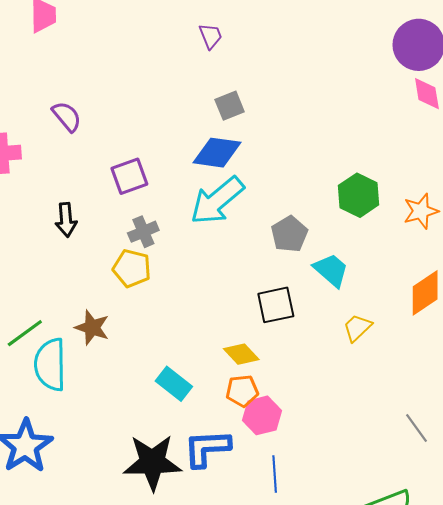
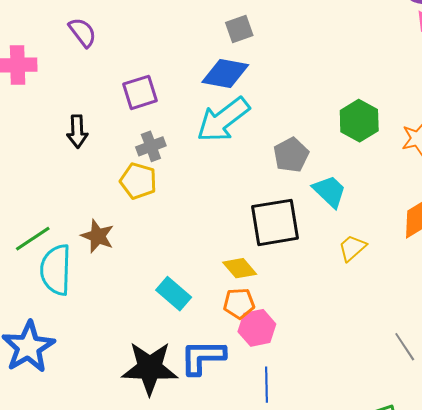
black square: (276, 305) -> (275, 222), size x1.4

